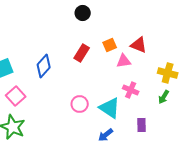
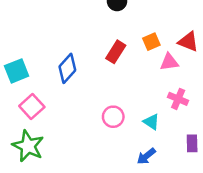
cyan triangle: (110, 108) -> (151, 122), size x0.6

